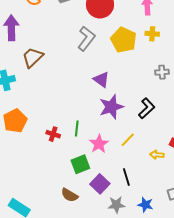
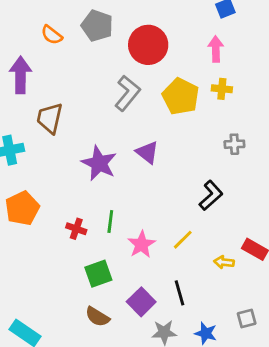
brown trapezoid: (33, 57) -> (50, 118), turned -35
purple star: (111, 107) -> (99, 163), moved, turned -30
green square: (80, 164) -> (98, 274), moved

